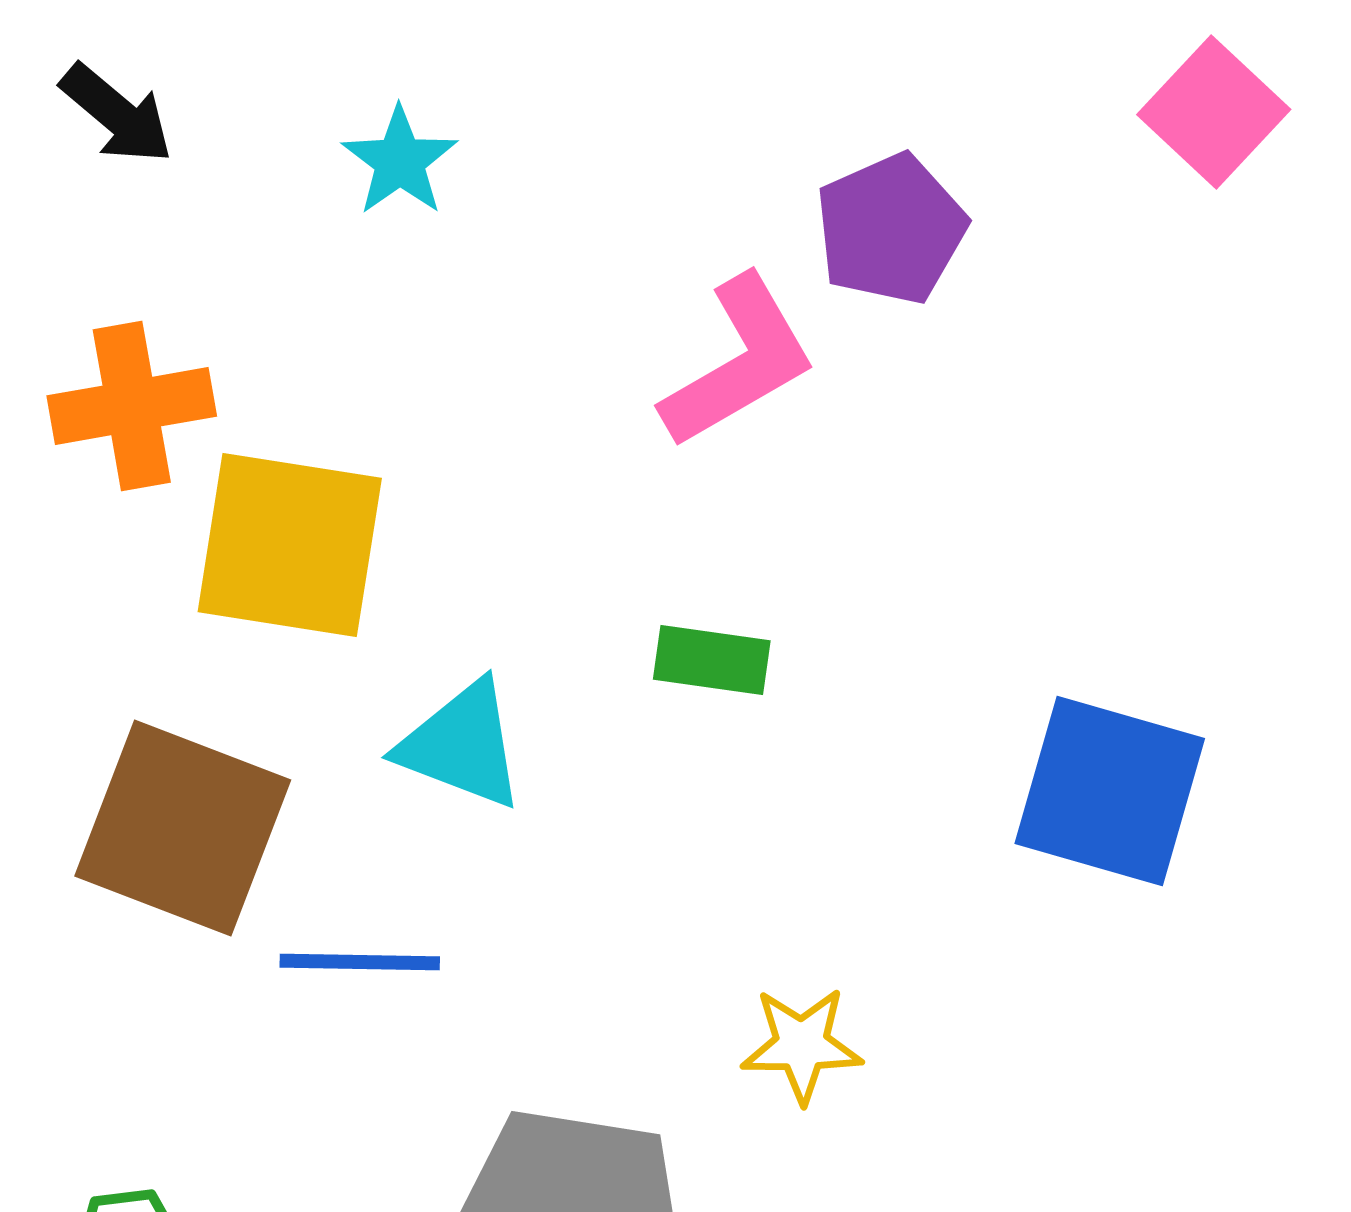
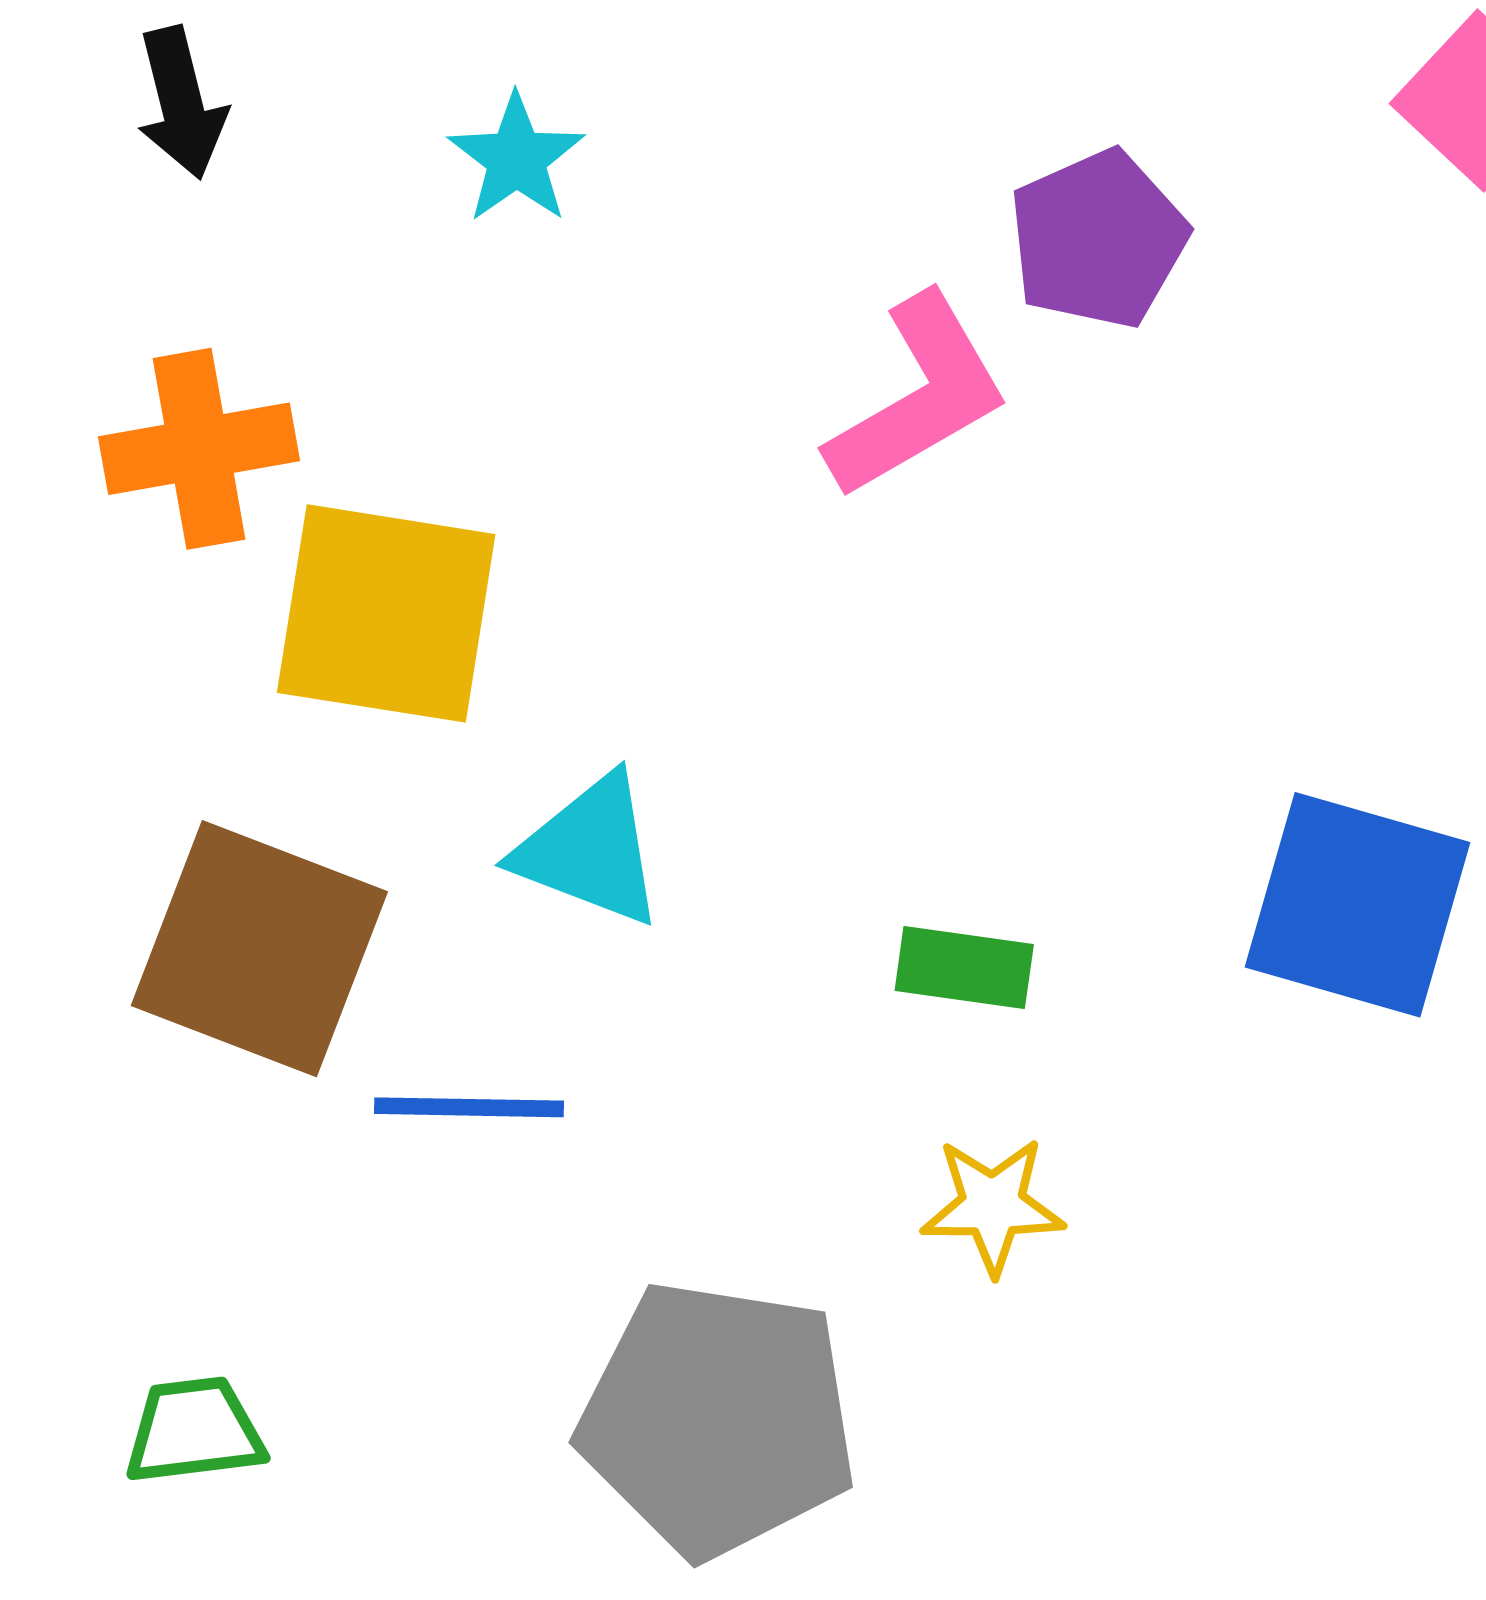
black arrow: (117, 114) -> (181, 103), turned 36
green rectangle: (712, 660) -> (964, 968), moved

